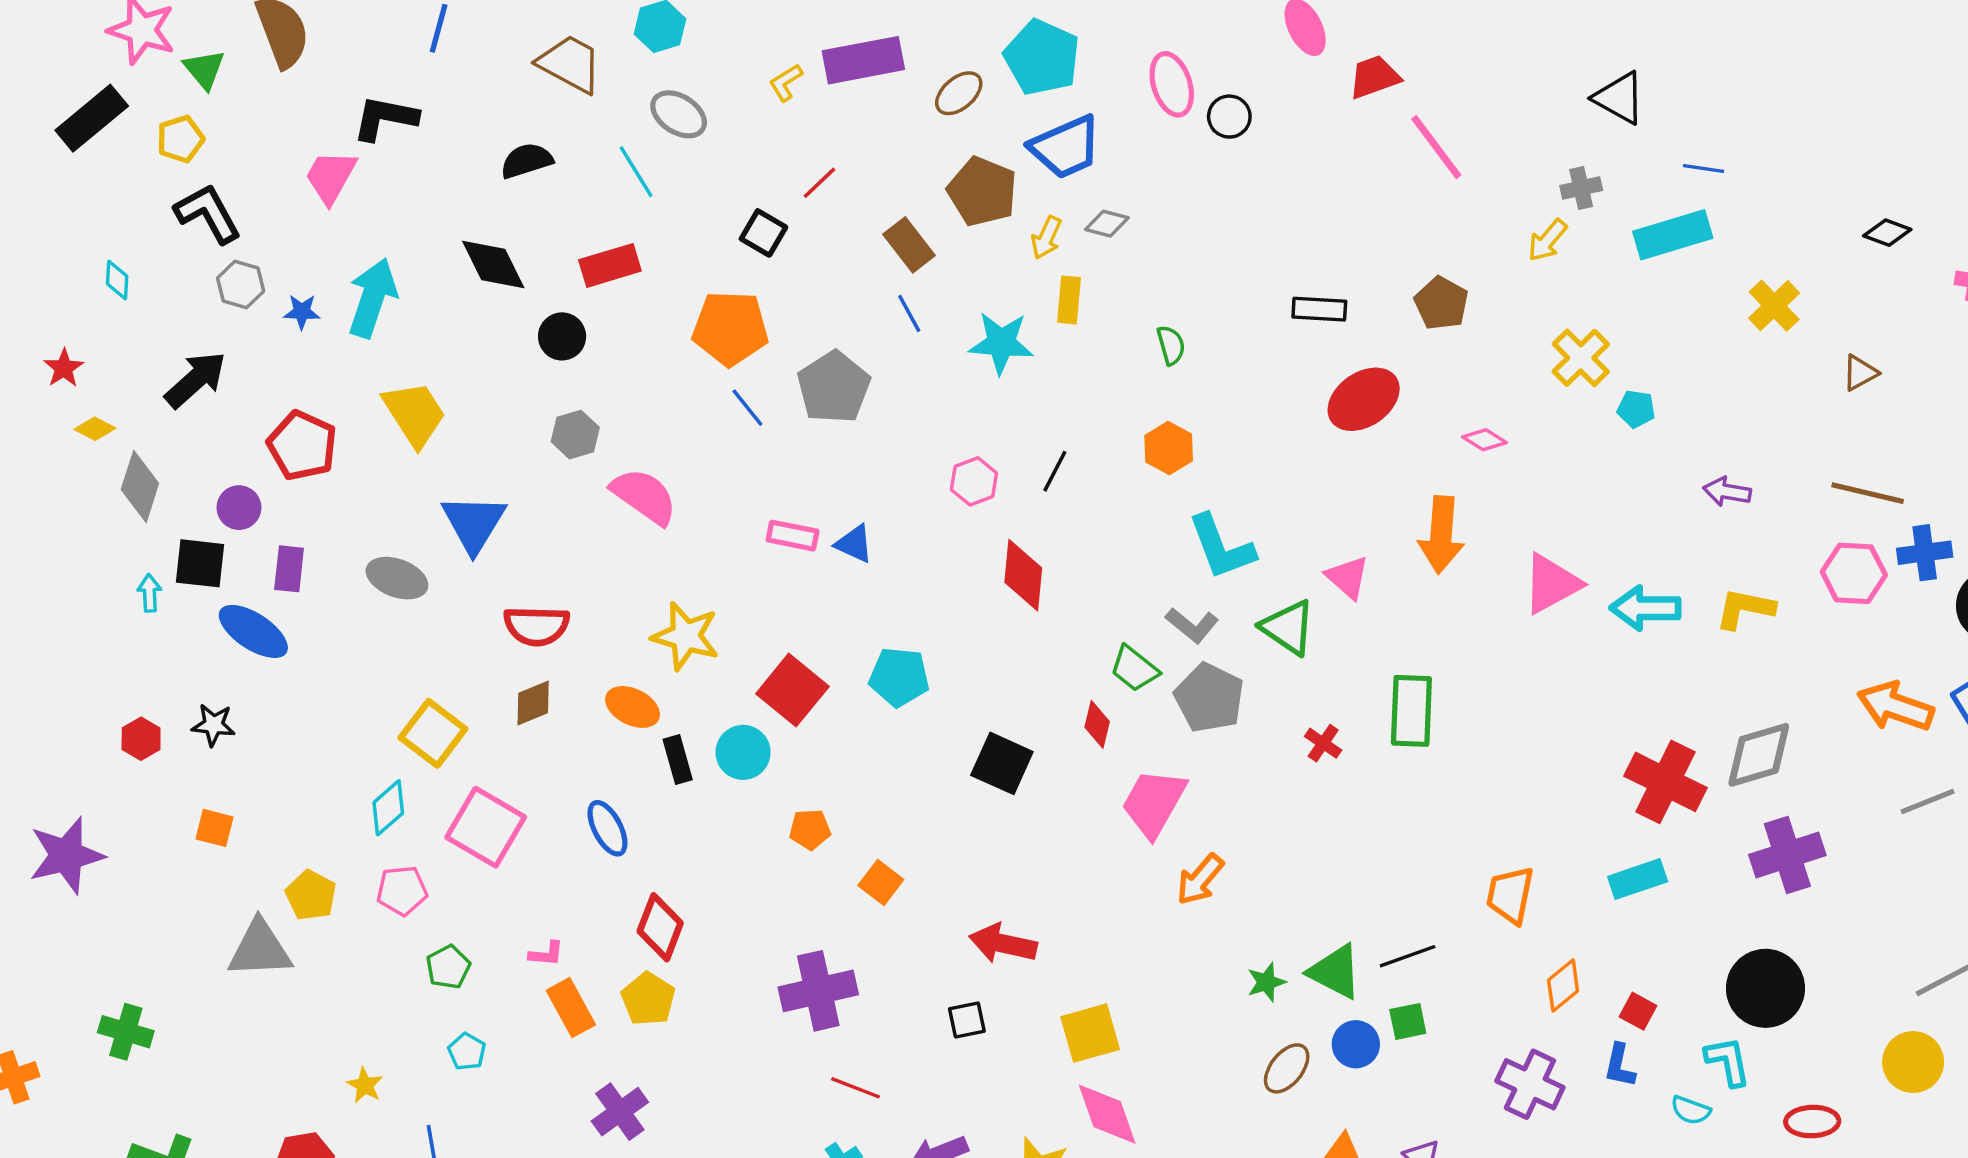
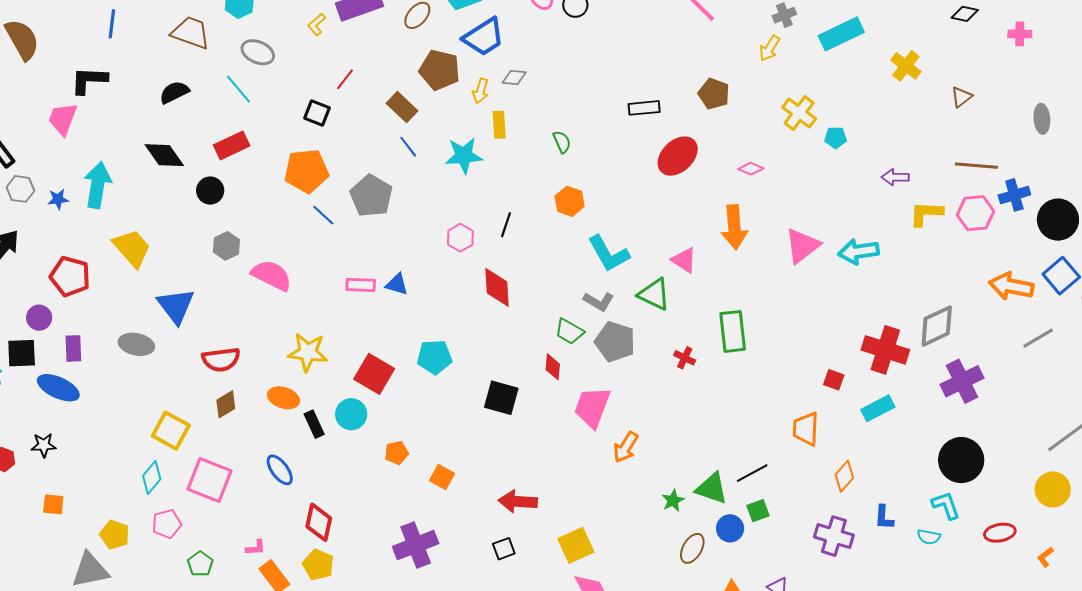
yellow L-shape: (1745, 609) -> (926, 213), moved
red square: (1638, 1011) -> (834, 380), moved

